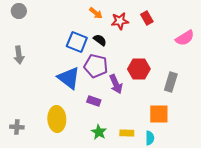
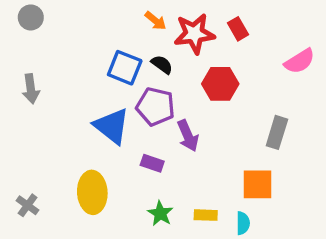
red star: (120, 21) -> (194, 34), size x1.4
red hexagon: (139, 69) -> (220, 84), moved
gray cross: (17, 127) -> (28, 205), turned 32

